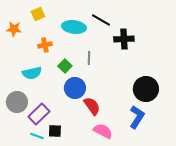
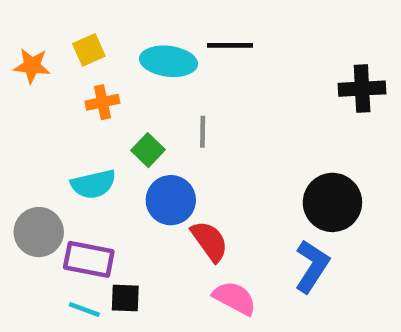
yellow square: (38, 14) -> (89, 50), moved
black line: (101, 20) -> (230, 45), turned -30
black cross: (124, 39) -> (362, 89), moved
cyan semicircle: (32, 73) -> (93, 184), moved
purple rectangle: (39, 114) -> (89, 259), turned 55

